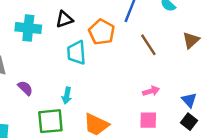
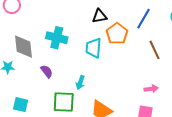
black triangle: (64, 19) -> (100, 16), moved
cyan cross: (28, 28) -> (57, 38), moved

